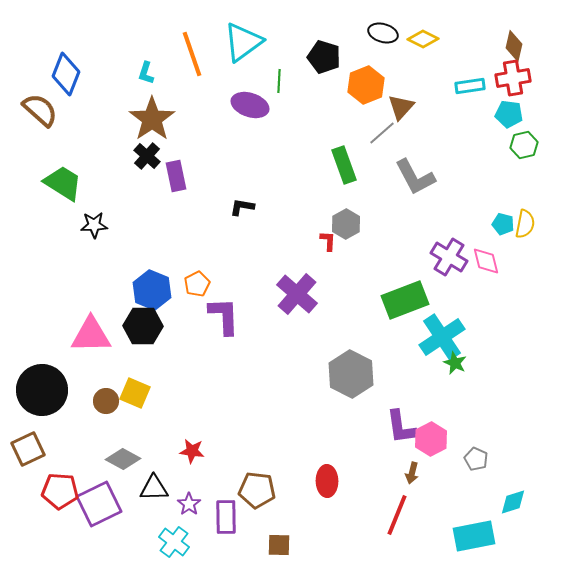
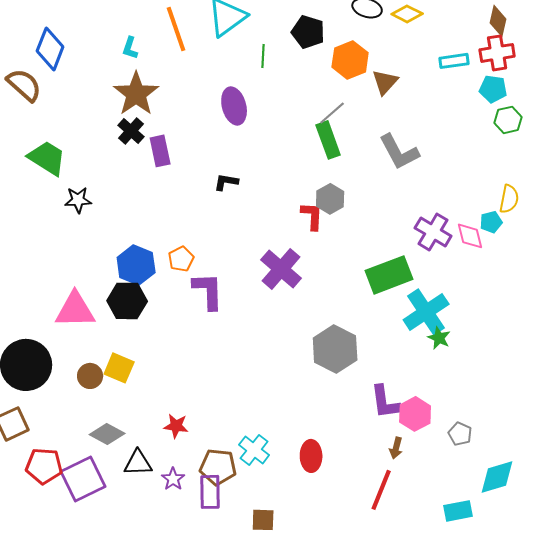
purple ellipse: (250, 105) -> (234, 106), moved, turned 57
gray line: (382, 133) -> (332, 113), moved
cyan pentagon: (503, 224) -> (491, 222), moved, turned -30
red L-shape: (328, 241) -> (312, 216), size x1.4
brown pentagon: (257, 490) -> (218, 467), moved
cyan diamond: (513, 502) -> (497, 477), size x1.4
cyan rectangle: (474, 536) -> (458, 511), size x0.7
cyan cross: (174, 542) -> (254, 450), moved

